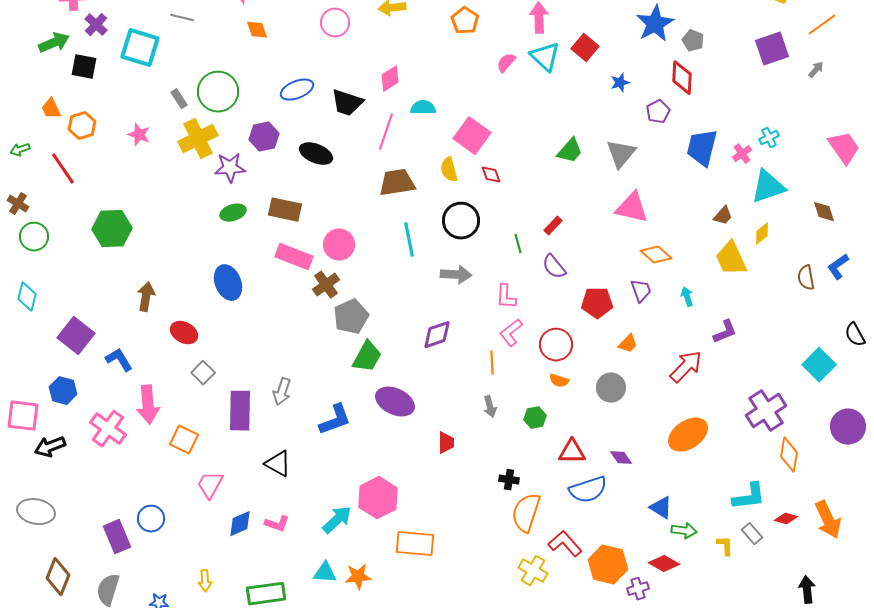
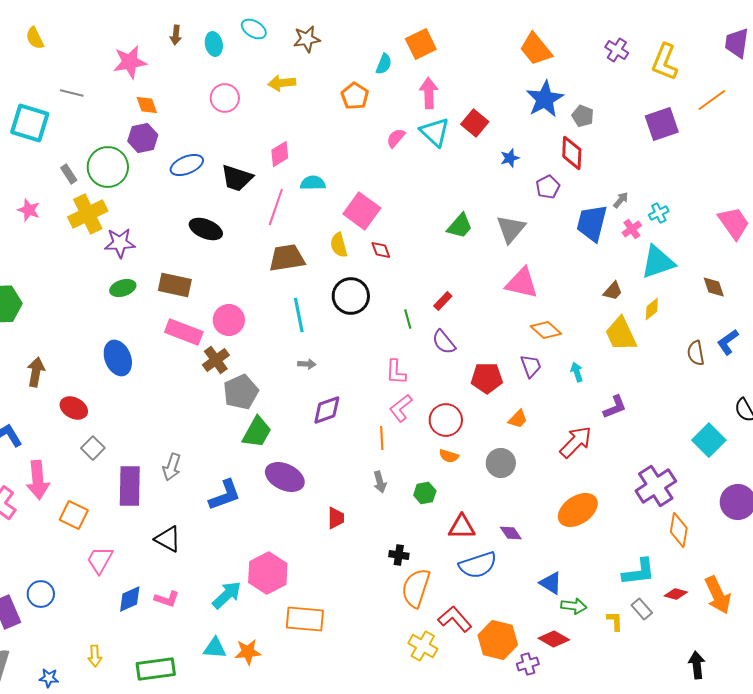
gray arrow: (816, 70) -> (621, 200), moved
purple hexagon: (264, 137) -> (143, 138), moved
gray arrow: (456, 275) -> (307, 364), moved, size x0.6

